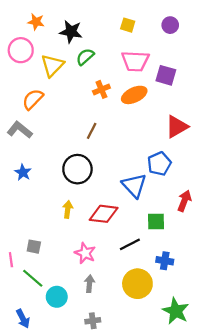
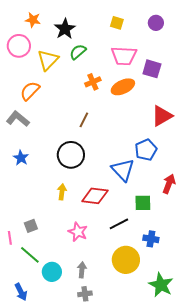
black star: (71, 32) -> (65, 29), turned 30
gray square: (34, 247) -> (31, 226), turned -32
gray arrow: (89, 284) -> (82, 270), moved

